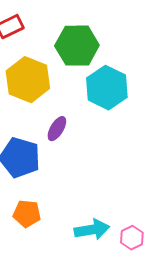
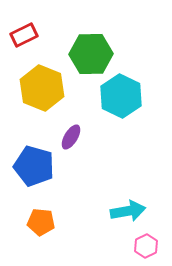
cyan arrow: (92, 230) -> (128, 211), moved

